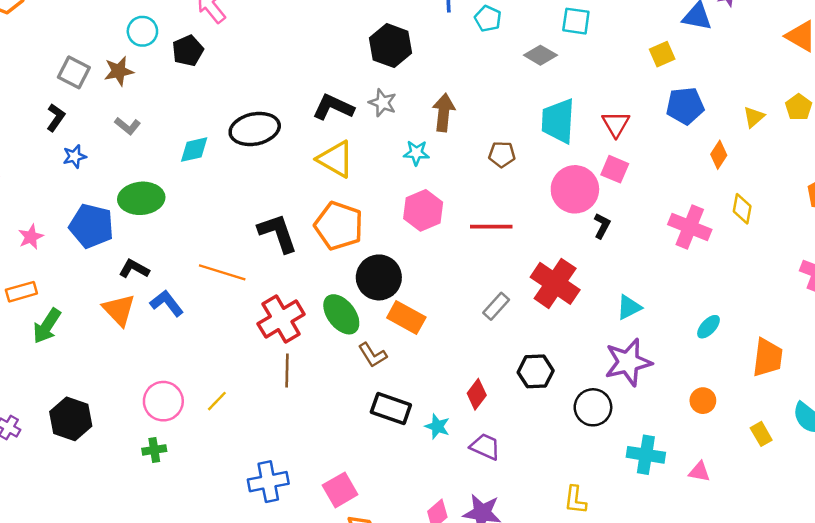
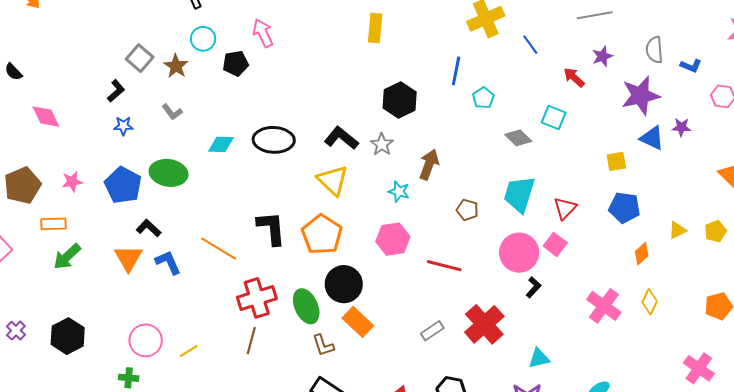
brown star: (119, 71) -> (176, 66), turned 30

